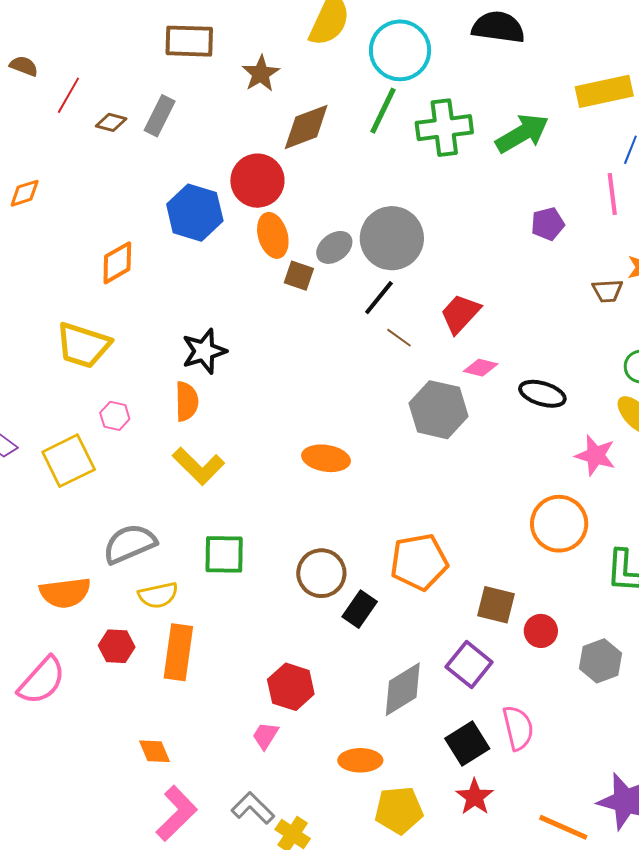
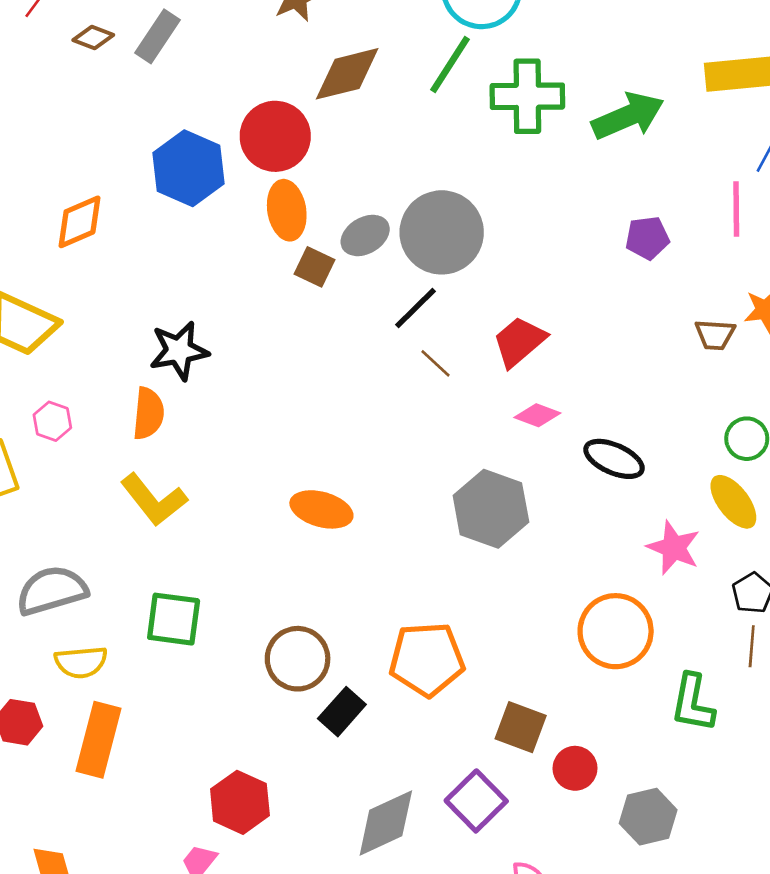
gray hexagon: (439, 410) -> (491, 509), moved

